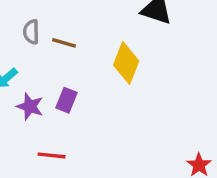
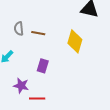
purple star: (30, 106) -> (21, 86), moved

